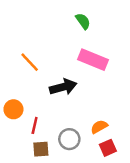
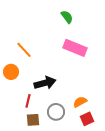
black arrow: (63, 87) -> (45, 83), moved
orange circle: (13, 109) -> (11, 72), moved

